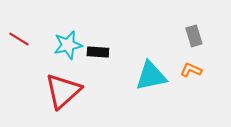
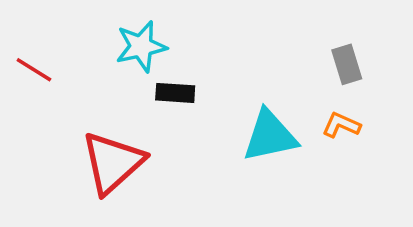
cyan star: (68, 45) -> (141, 46), moved

